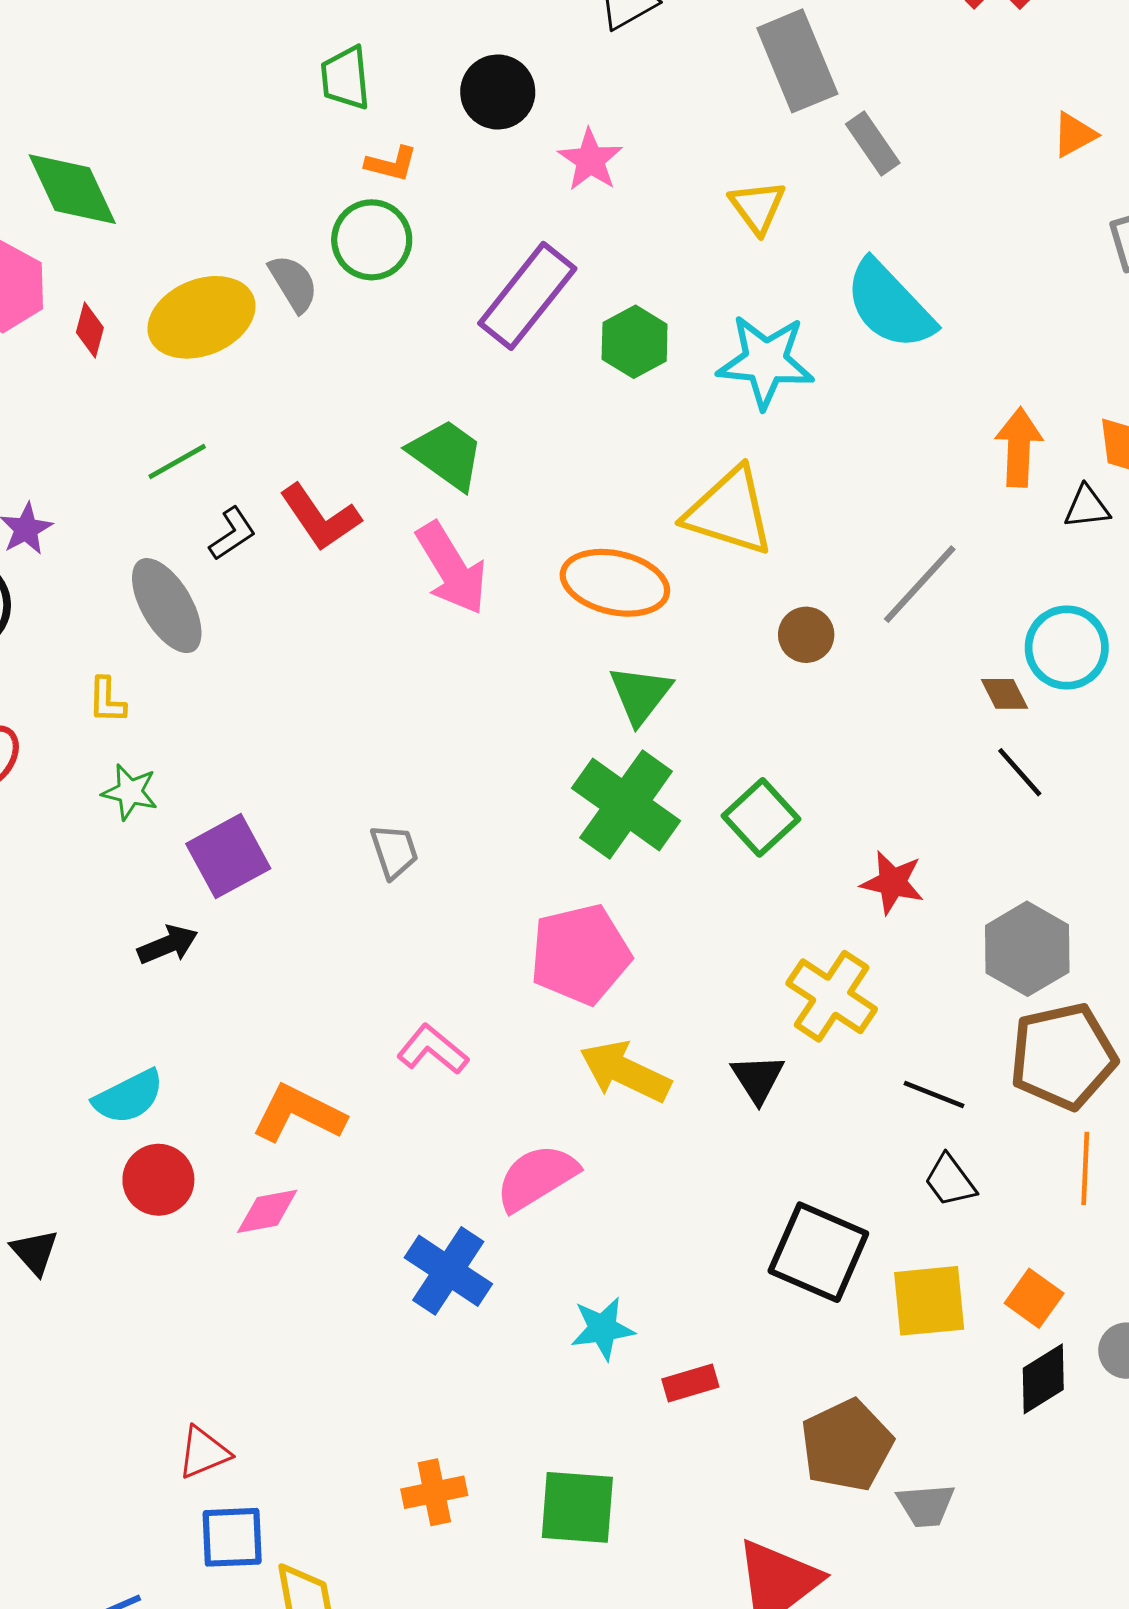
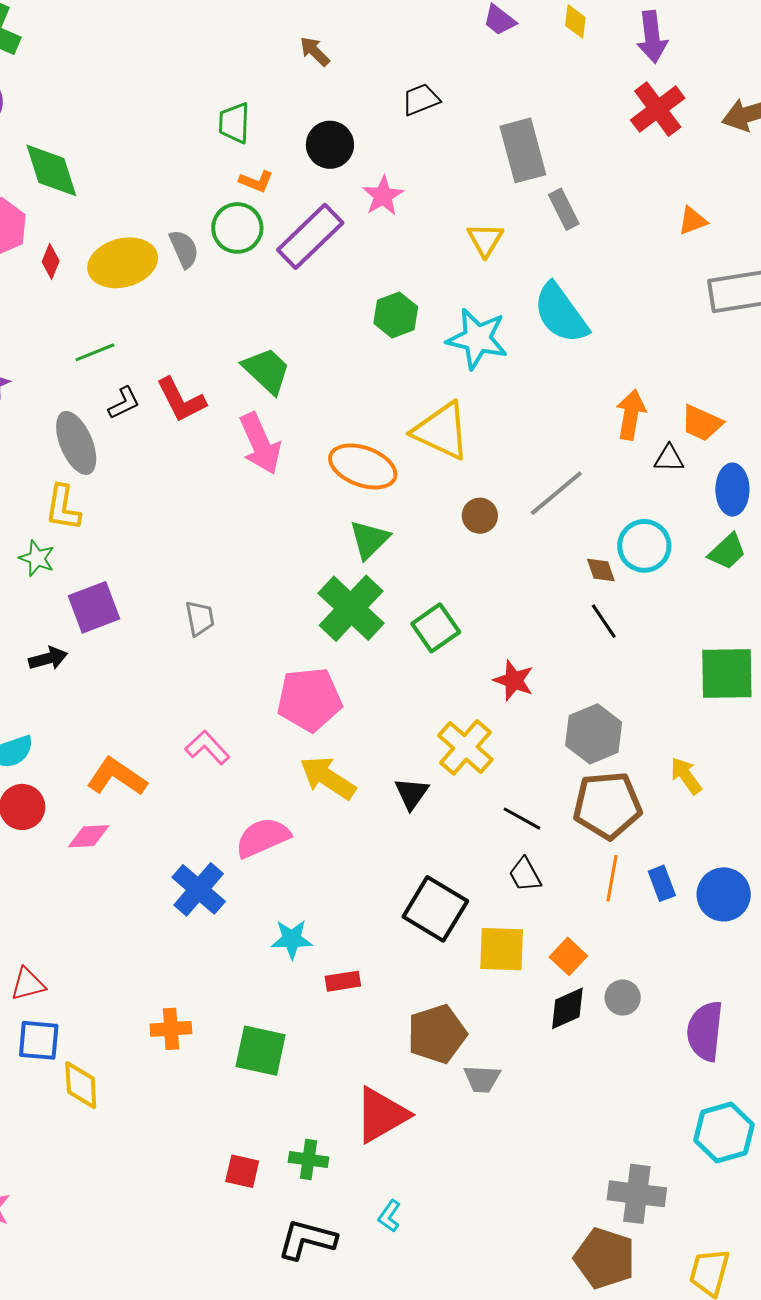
purple rectangle: (527, 296) -> (310, 236), moved
yellow L-shape: (107, 700) -> (63, 508), moved, size x1.5

